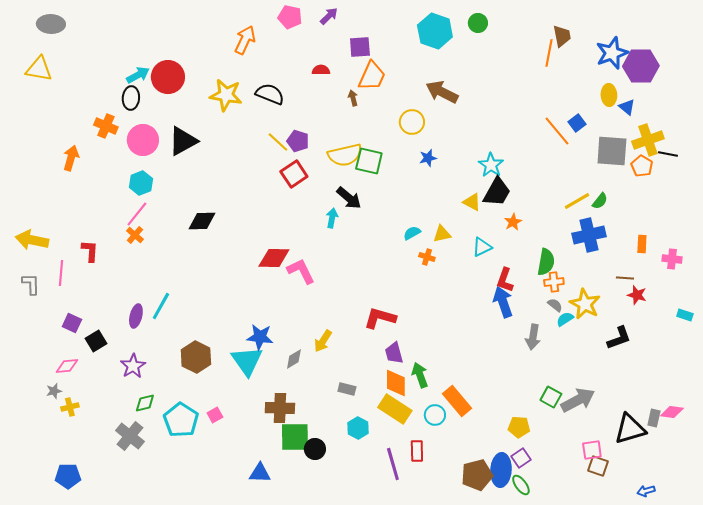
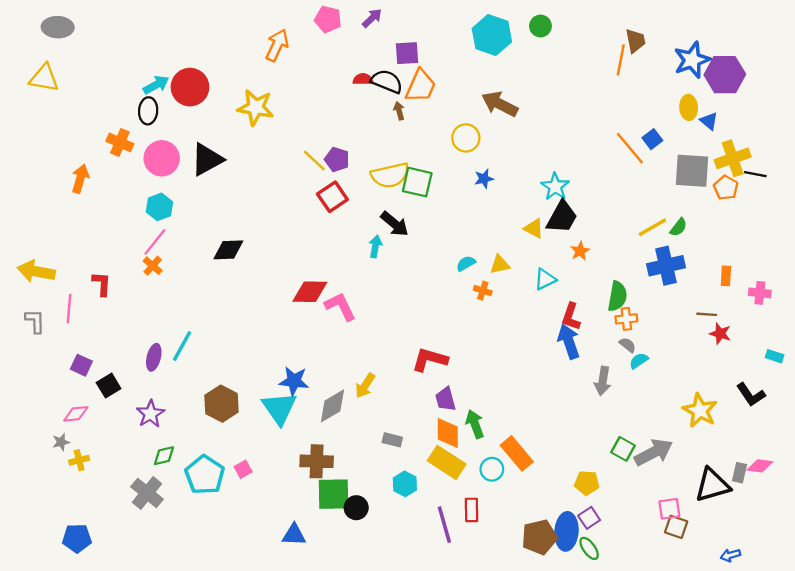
black semicircle: (270, 94) -> (387, 81), moved
yellow star: (585, 304) -> (700, 410), moved
black L-shape: (619, 338) -> (751, 395), moved, turned 76
gray diamond: (294, 359) -> (332, 406), size x1.5

